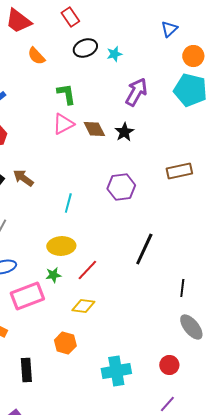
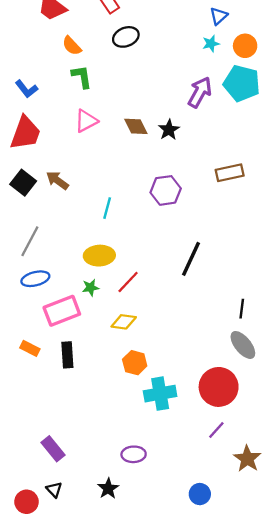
cyan star: (114, 54) -> (211, 44), moved
purple arrow: (136, 92) -> (200, 92), moved
green L-shape: (66, 94) -> (82, 77), moved
pink triangle: (63, 124) -> (86, 121), moved
black line: (182, 288) -> (242, 309), moved
orange hexagon: (65, 343) -> (135, 363), moved
red circle: (169, 365) -> (219, 387), size x1.8
black rectangle: (26, 370) -> (67, 355), moved

